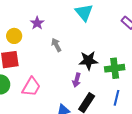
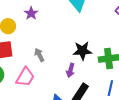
gray arrow: (56, 45) -> (39, 55), moved

